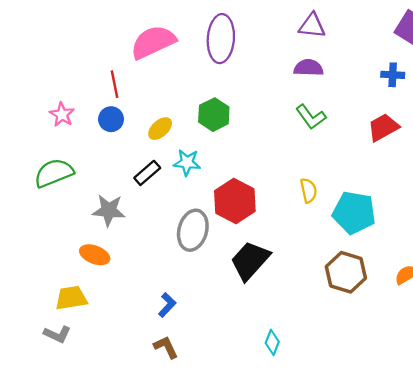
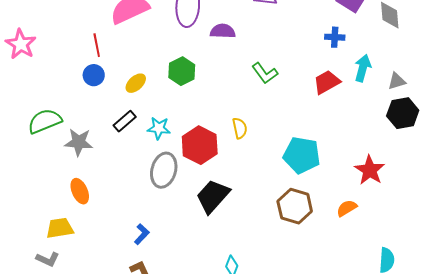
purple semicircle: (309, 68) -> (223, 31), moved
pink star: (62, 115) -> (21, 44), moved, size x1.4
cyan star: (187, 162) -> (159, 128), moved
yellow semicircle: (309, 190) -> (240, 128), moved
gray star: (109, 210) -> (79, 142), moved
orange ellipse: (95, 255) -> (80, 191), turned 45

